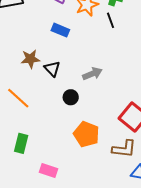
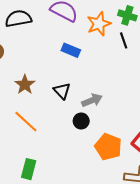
brown star: (30, 59) -> (25, 85), moved, turned -30
gray arrow: (92, 74) -> (92, 100), moved
orange pentagon: (86, 134) -> (108, 147), moved

